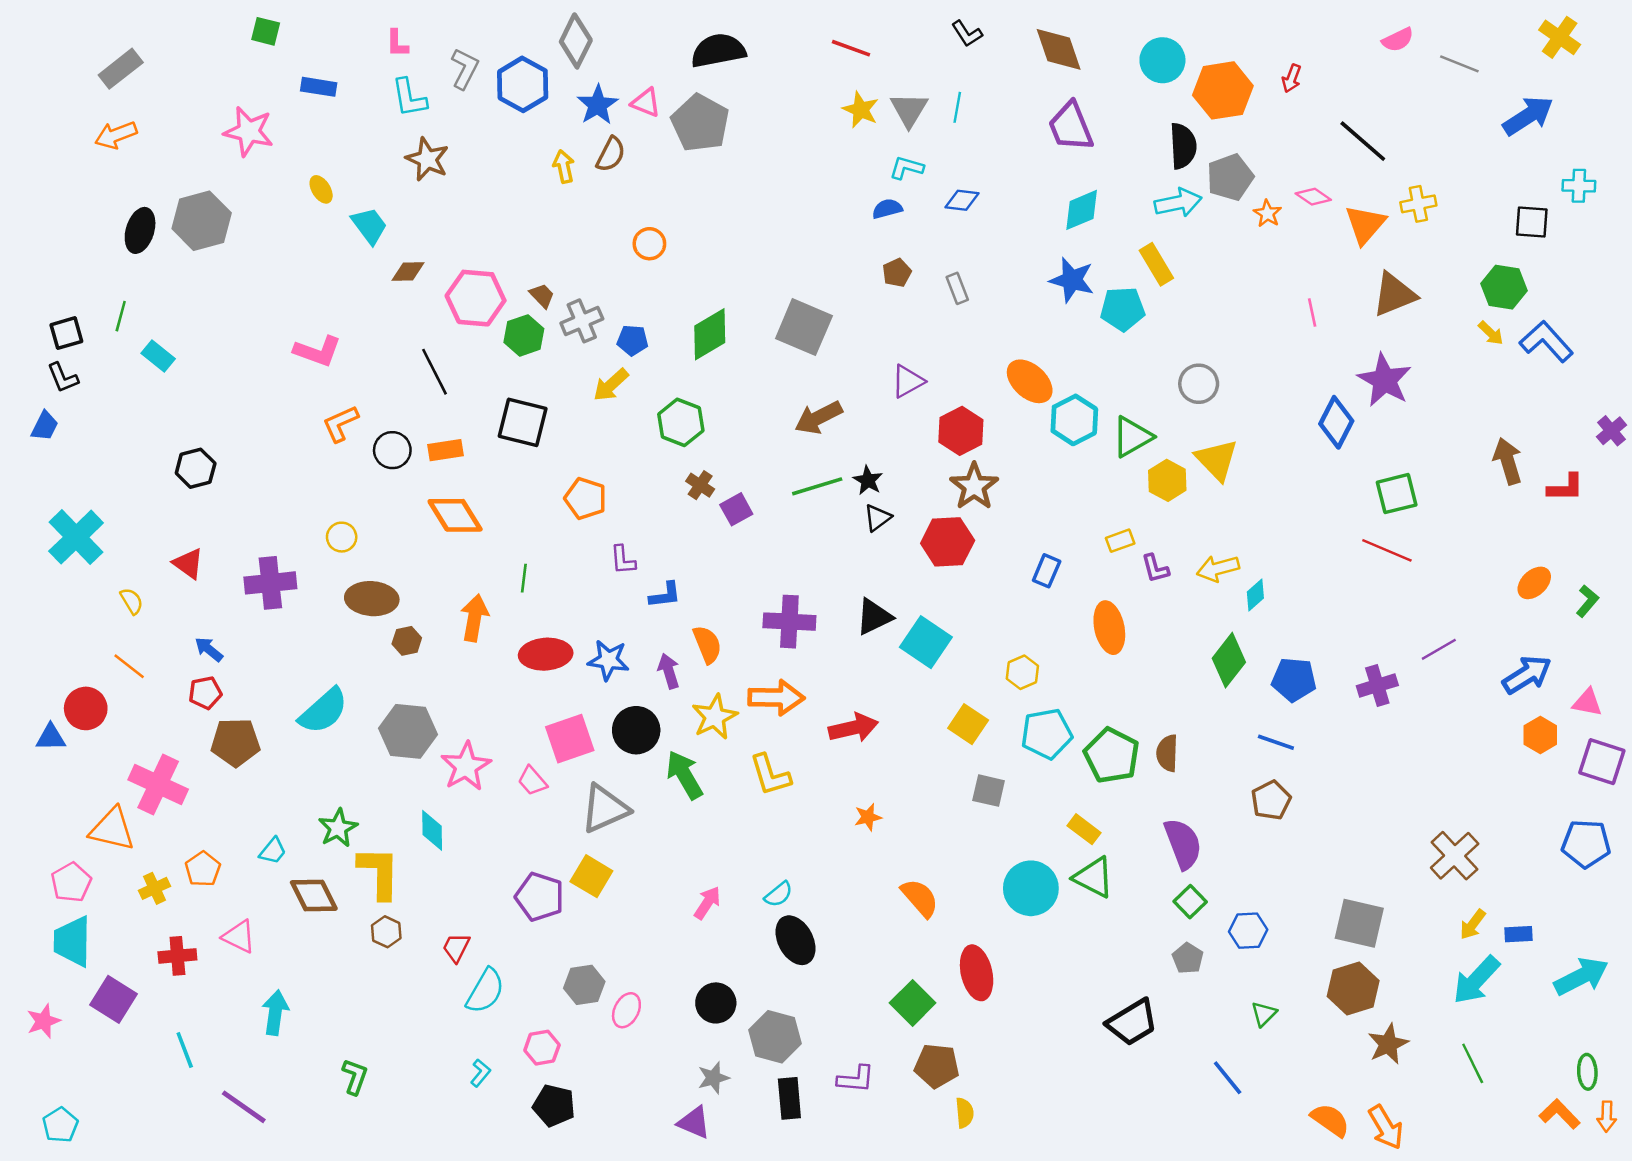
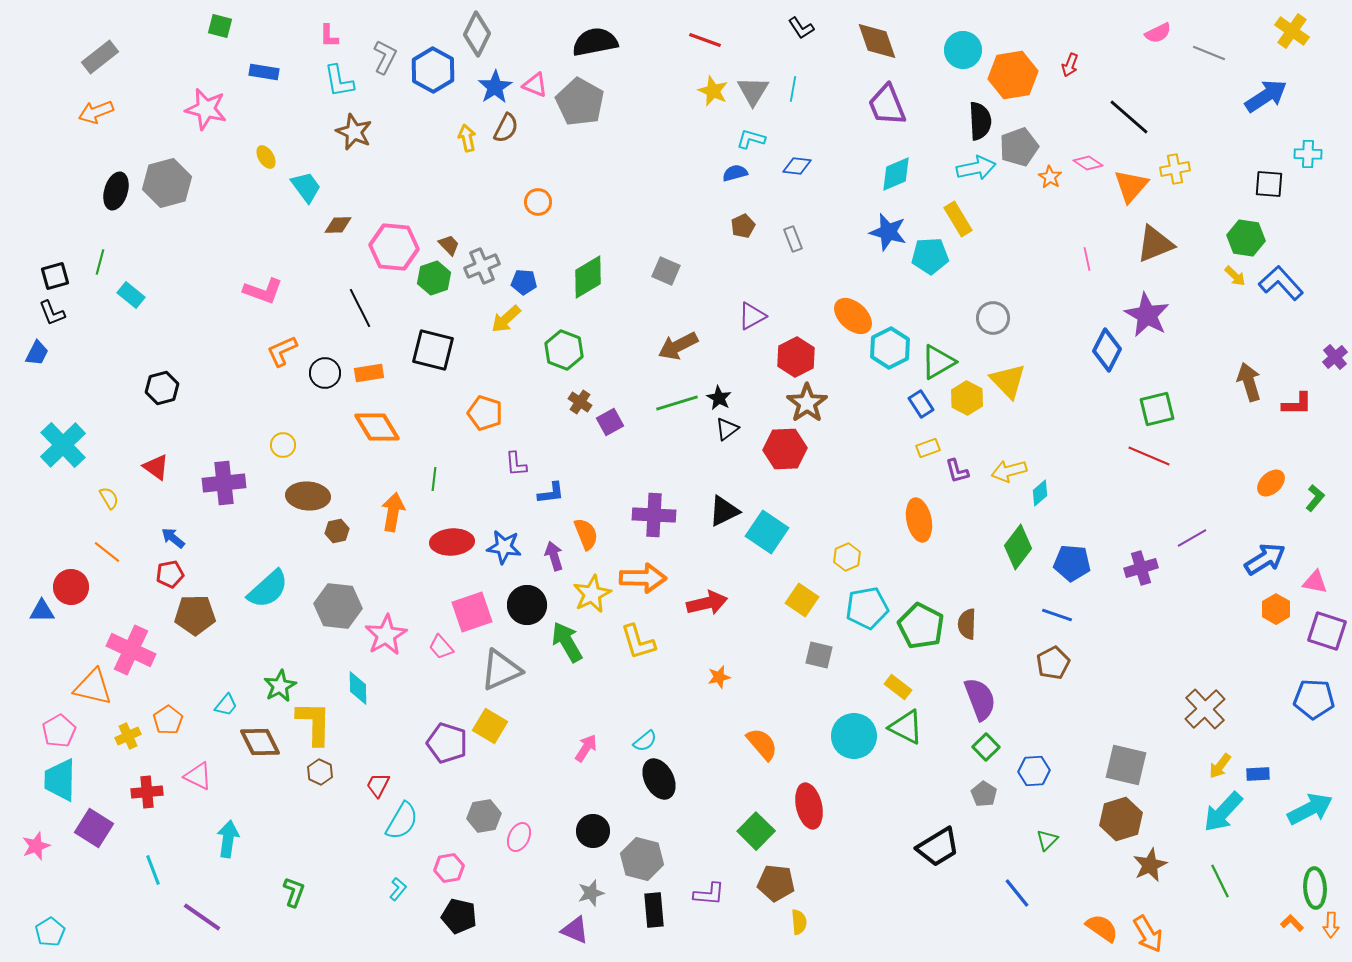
gray square: (804, 327) -> (666, 271), size x0.6
blue rectangle: (1047, 571) -> (921, 404), moved, turned -56
green ellipse: (1587, 1072) -> (1315, 888), size x1.4
orange L-shape: (1560, 1114) -> (1292, 923), size x0.7

